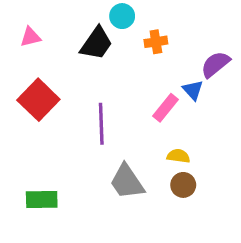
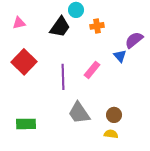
pink rectangle: (166, 108) -> (92, 70), moved
yellow semicircle: (178, 156) -> (111, 134), moved

